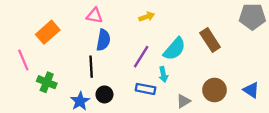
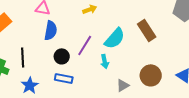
black line: (91, 67) -> (23, 57), moved
blue rectangle: (146, 89) -> (64, 78), moved
black circle: (104, 94) -> (62, 56), moved

